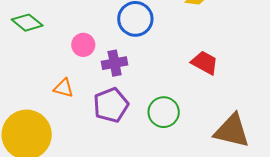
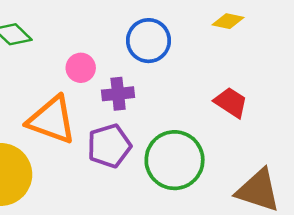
orange triangle: (64, 88) -> (52, 120), size x2.0
green circle: (164, 112) -> (175, 160), size x1.5

